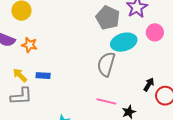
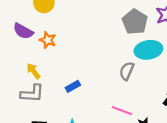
gray semicircle: (106, 64) -> (127, 71), size x0.7
blue rectangle: (43, 76) -> (73, 86), moved, turned -40

